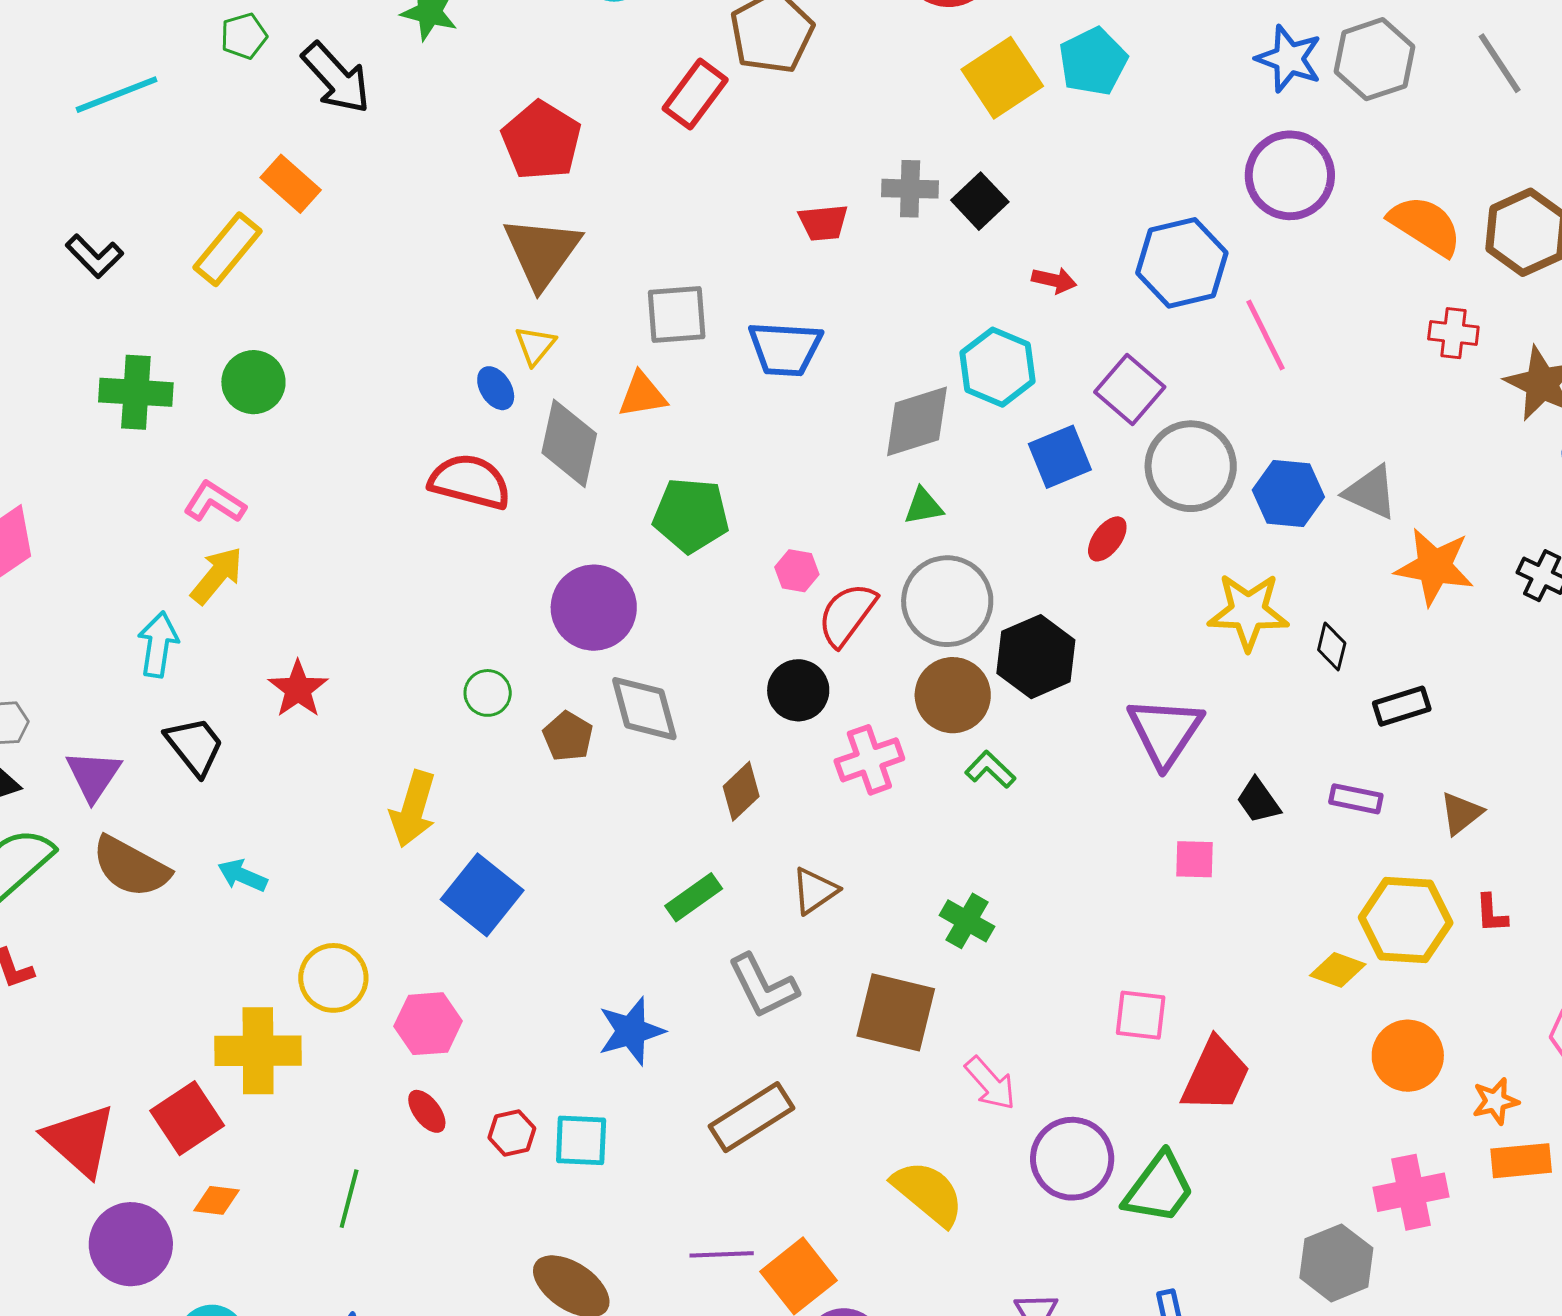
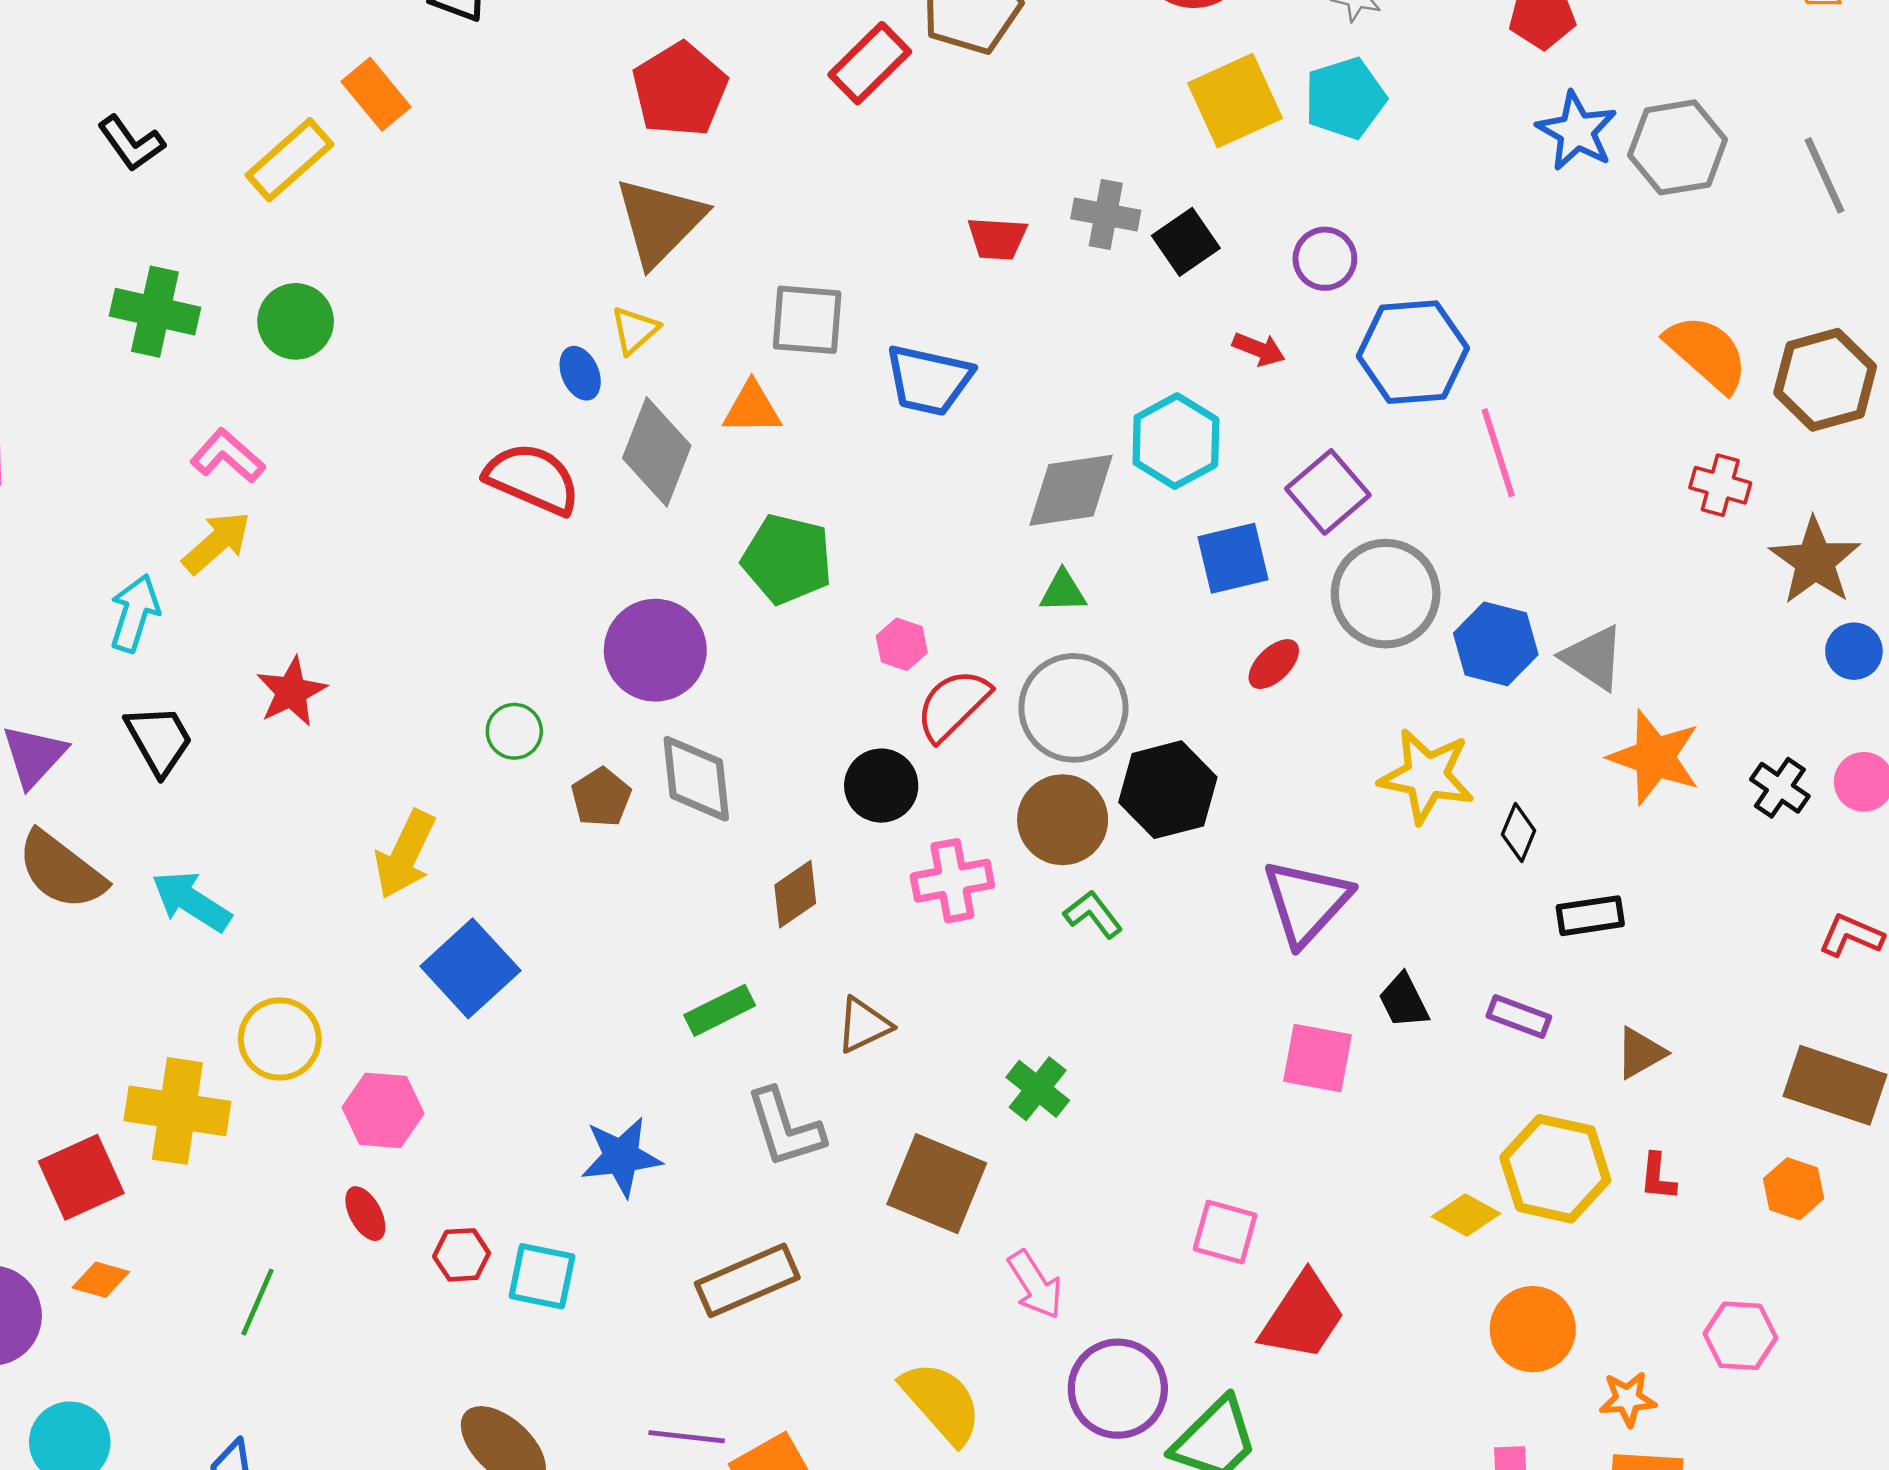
purple circle: (1290, 175) -> (1325, 259), moved, size x0.6
pink square: (1195, 859) -> (1318, 1058), size x1.4
cyan arrow: (242, 875) -> (191, 901), size x1.4

